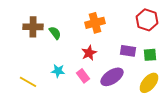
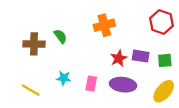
brown cross: (33, 27) -> (34, 44), moved
red star: (89, 53) -> (119, 58), moved
pink rectangle: (83, 76) -> (91, 84), turned 48
purple ellipse: (112, 77) -> (123, 85), turned 40

